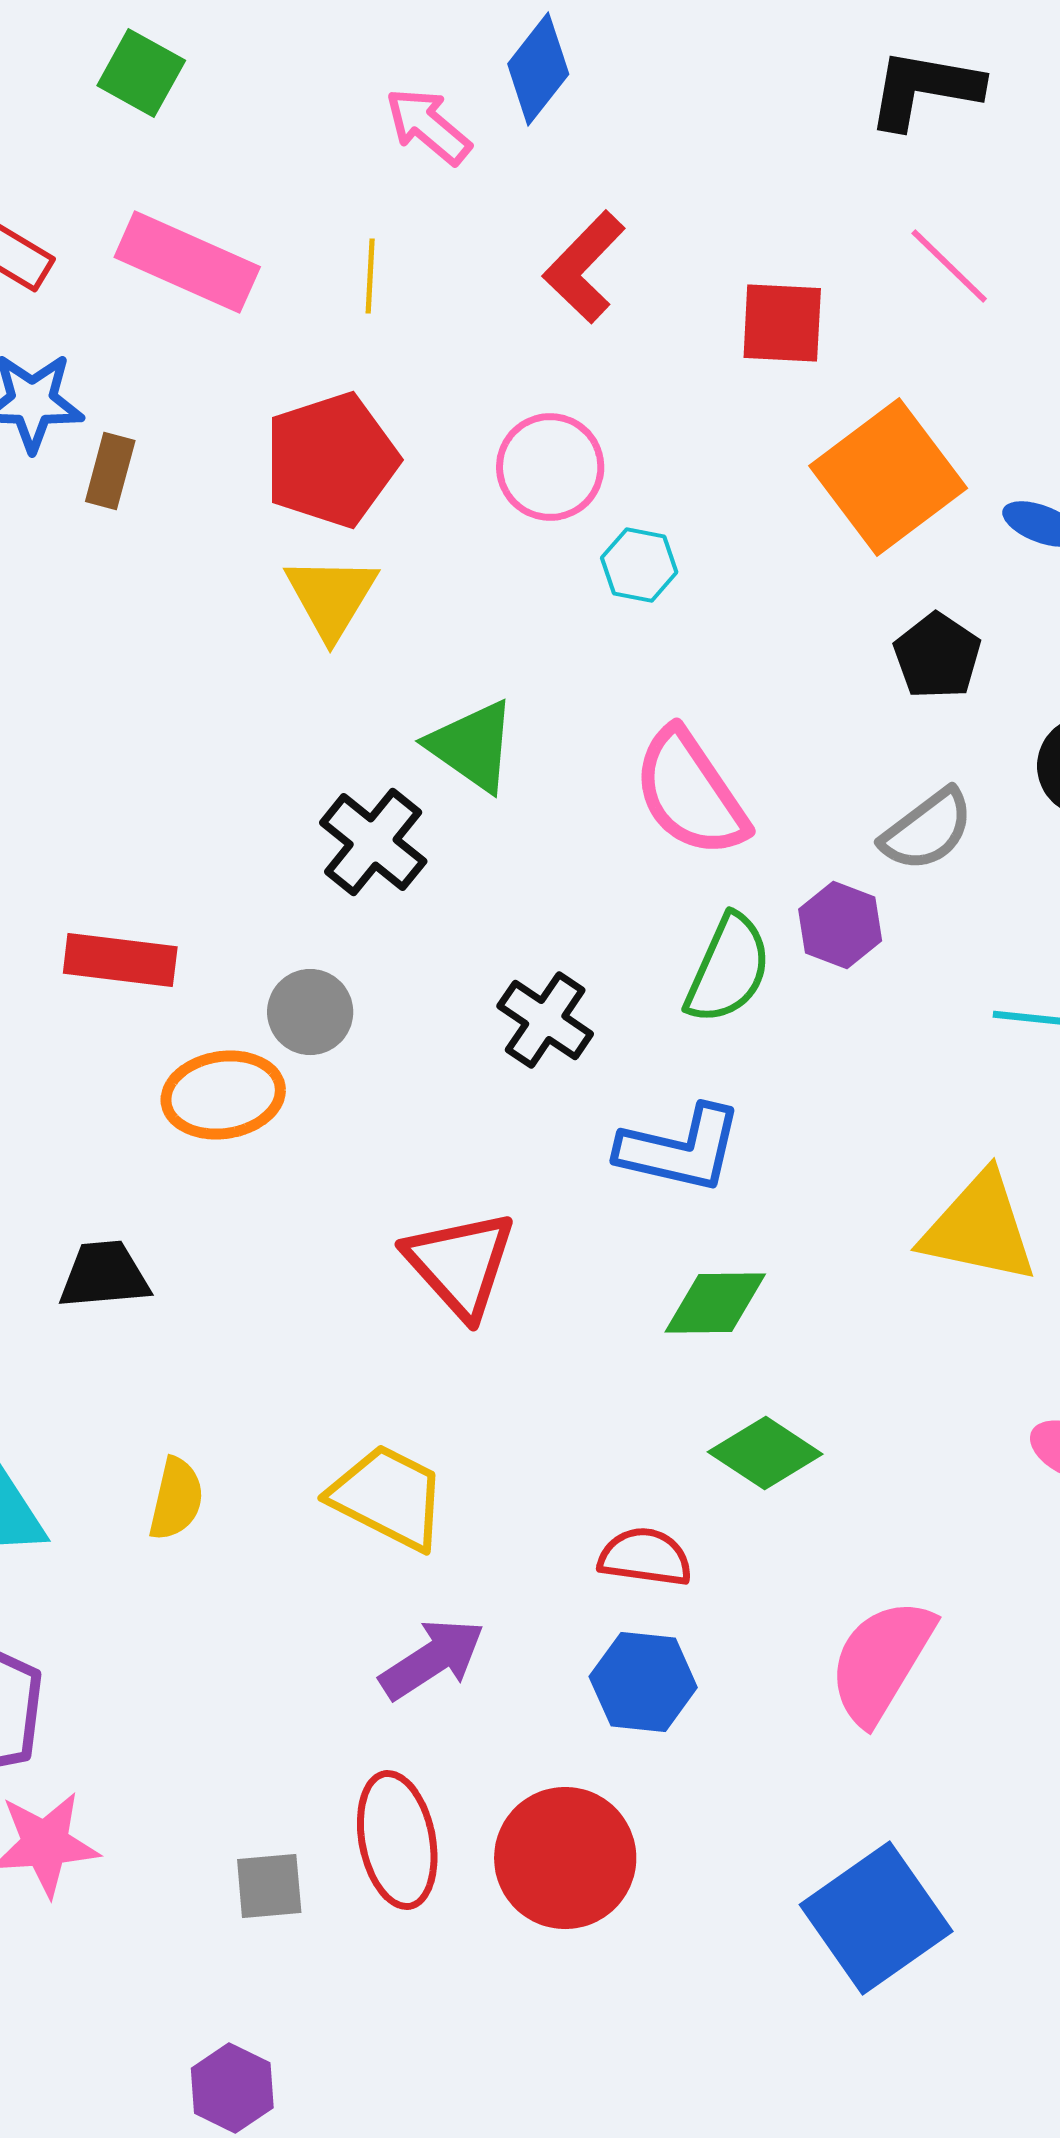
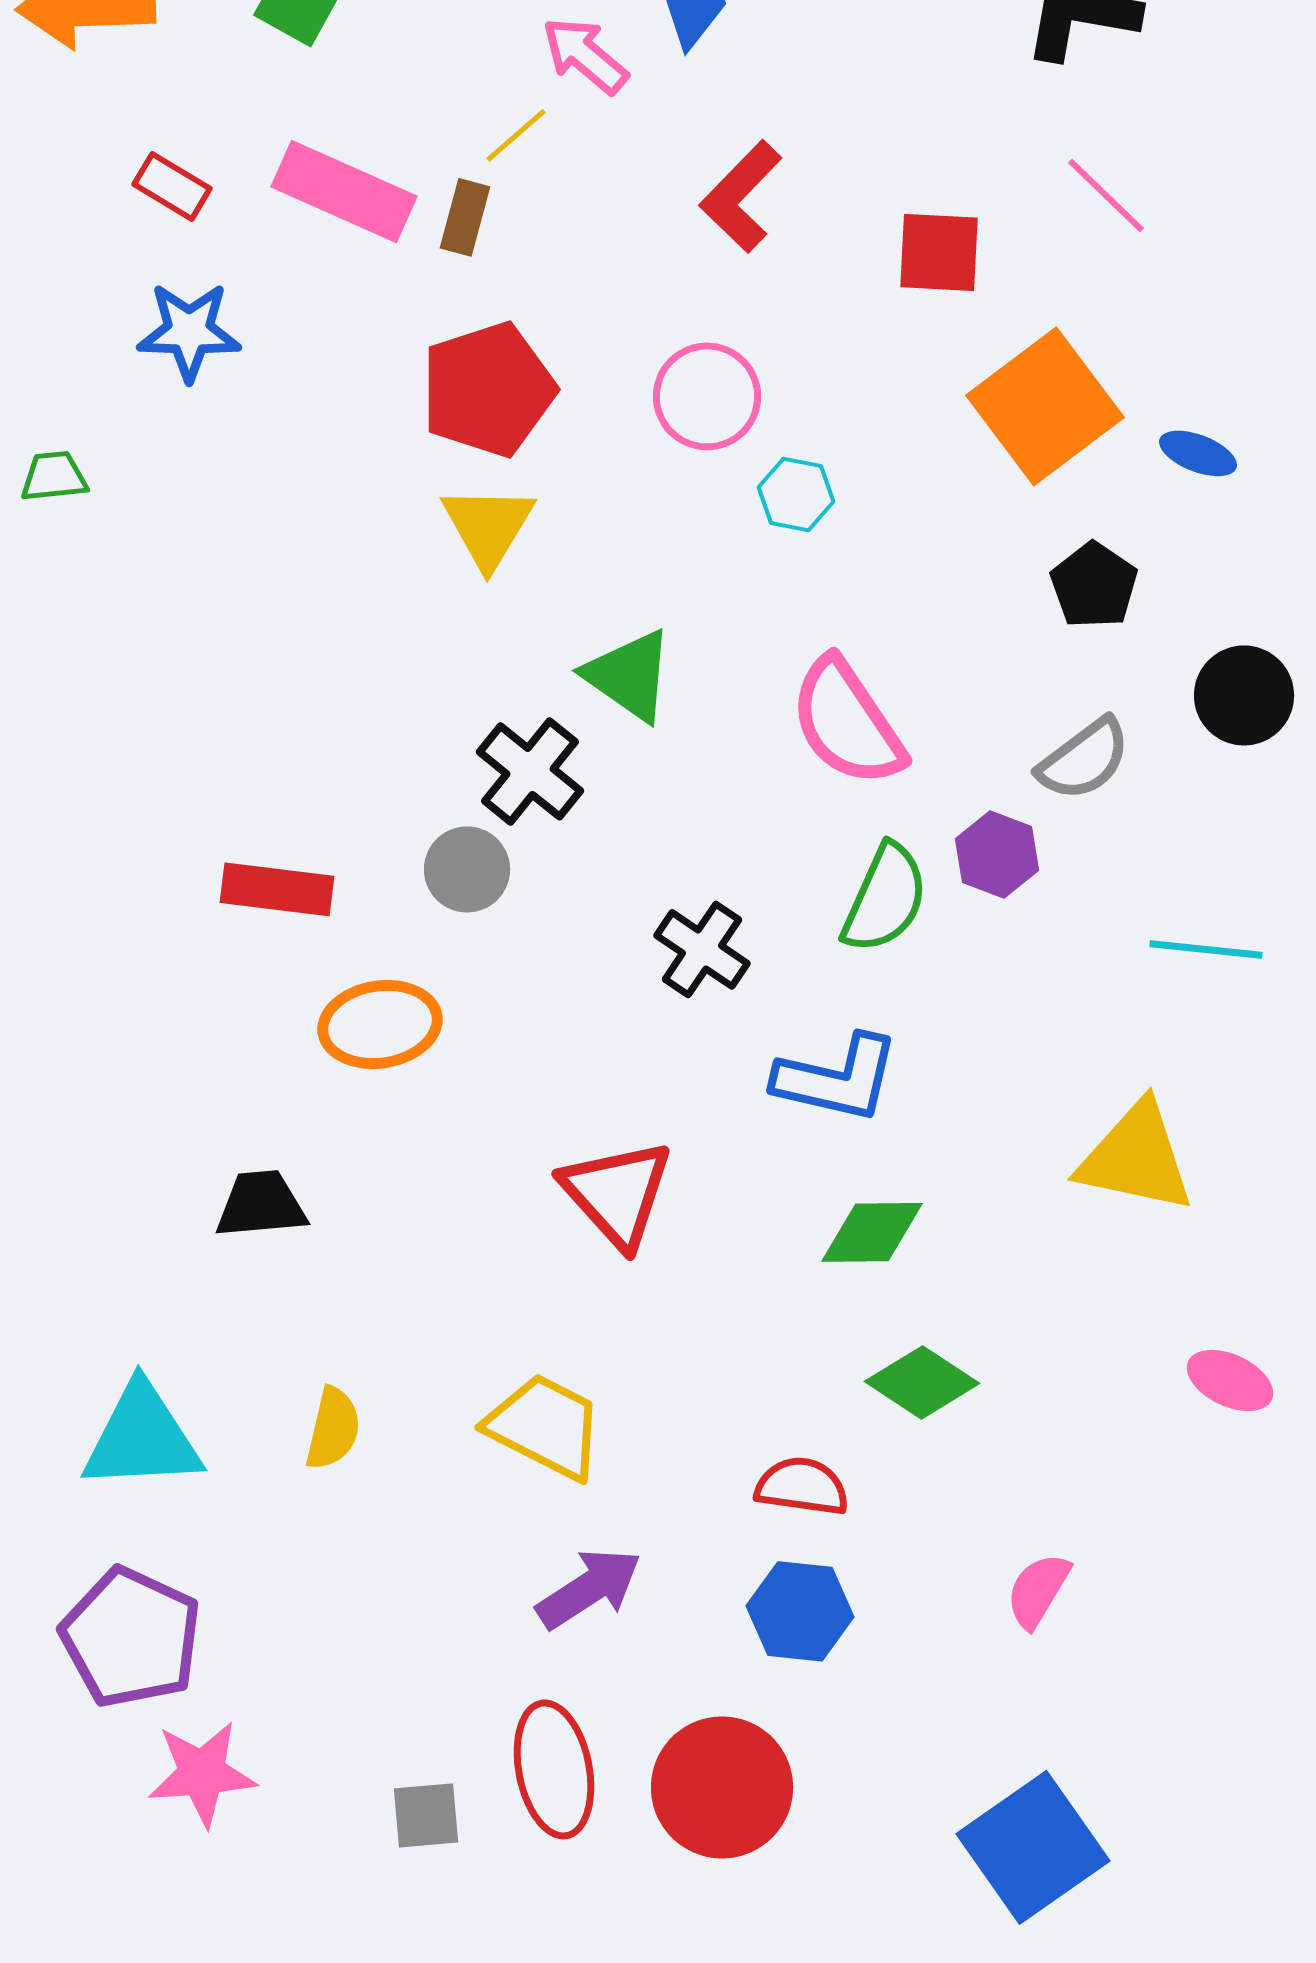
yellow line: (370, 276) -> (516, 135), moved, turned 46
brown rectangle: (110, 471) -> (465, 217), moved
gray circle: (310, 1012) -> (467, 869), moved
pink semicircle: (881, 1661) -> (1038, 1590), size x0.6

